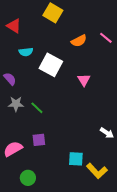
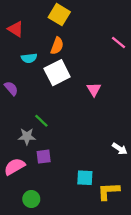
orange semicircle: (79, 41) -> (57, 46), moved, turned -42
white square: (51, 65) -> (57, 73), turned 35
gray star: (16, 104) -> (27, 136), moved
yellow L-shape: (97, 171) -> (108, 191), turned 130

